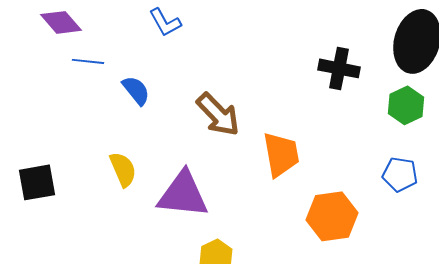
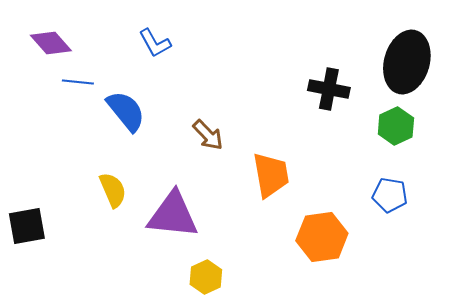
blue semicircle: (136, 90) -> (126, 111), size x1.4
brown arrow: (218, 114) -> (208, 135), size x0.7
black square: (37, 182) -> (27, 226), moved

